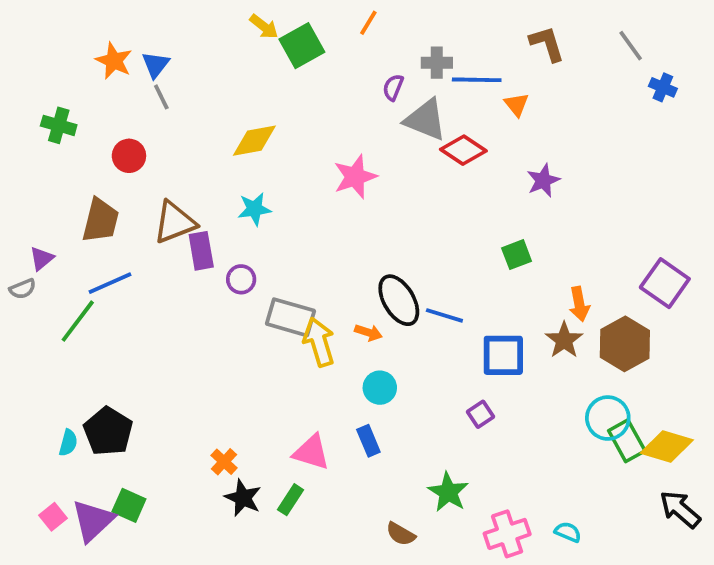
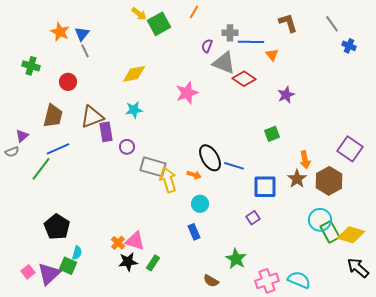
cyan semicircle: (68, 443) -> (77, 253), moved
pink triangle: (311, 452) -> (135, 241), moved
black star: (243, 498) -> (128, 262), turned -30
cyan semicircle: (568, 532) -> (299, 280), size x1.6

